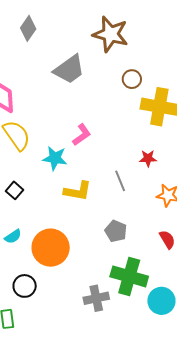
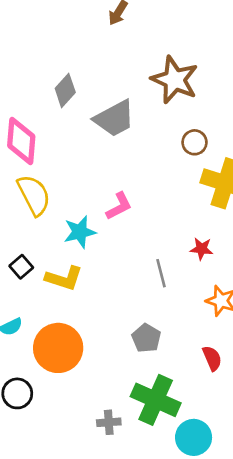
gray diamond: (28, 28) -> (65, 90), moved
cyan star: (55, 158) -> (80, 232), turned -30
yellow L-shape: (78, 191) -> (64, 278), moved
gray cross: (96, 298) -> (109, 422), size x0.7

